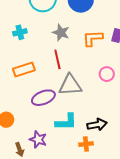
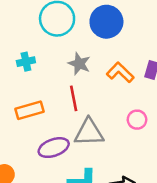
orange L-shape: (93, 38) -> (120, 72), turned 45

